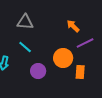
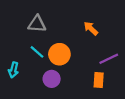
purple line: (85, 43) -> (109, 59), moved
orange circle: (63, 58) -> (59, 54), moved

